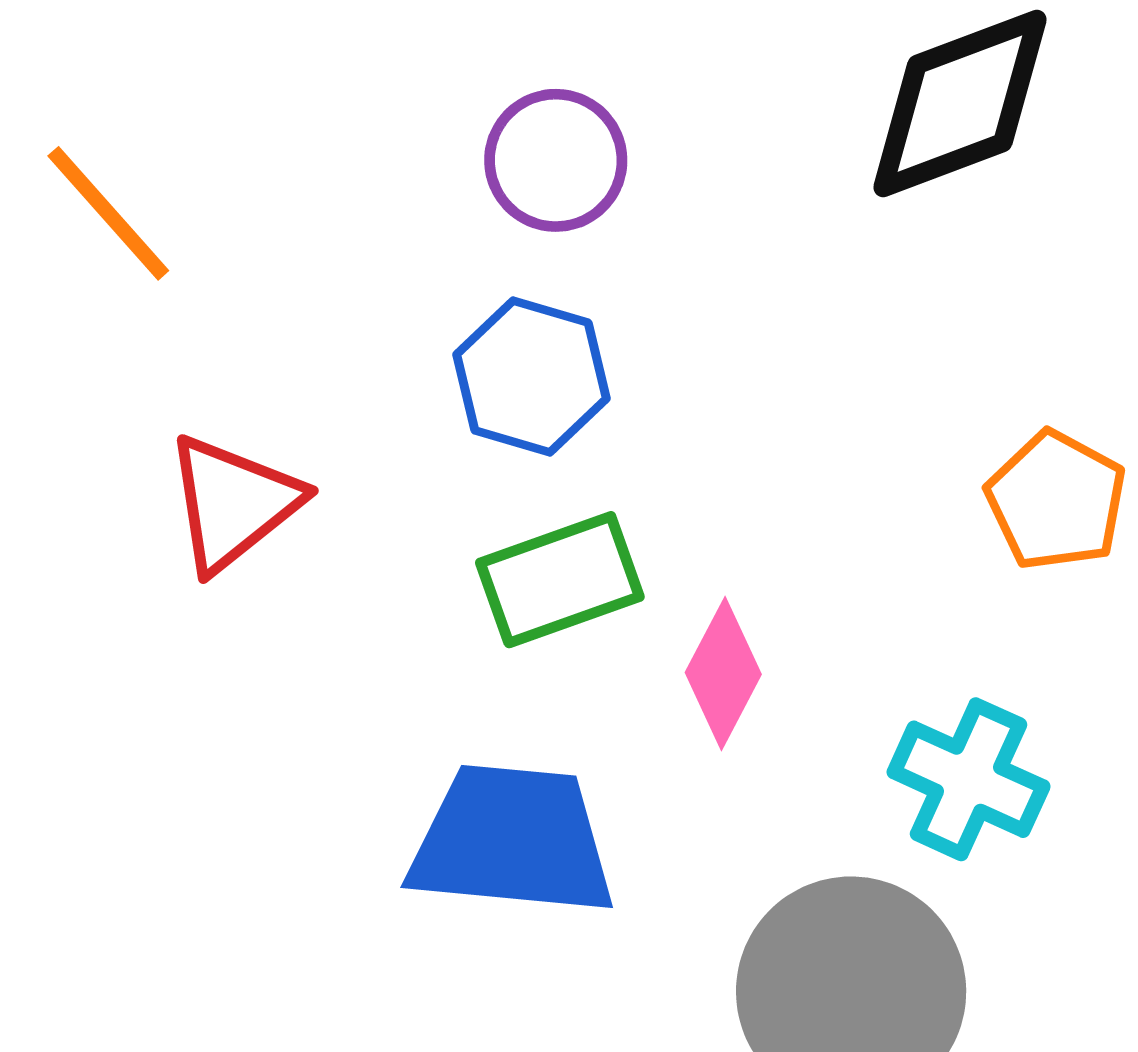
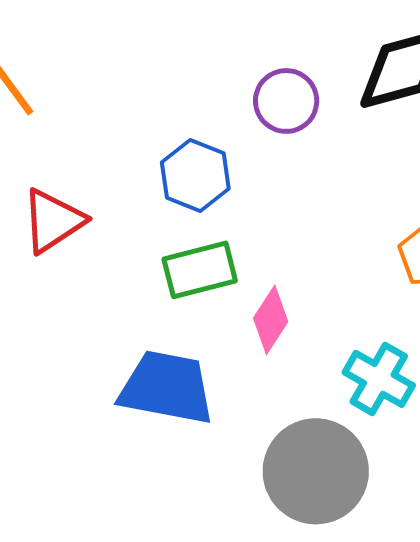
purple circle: (556, 160) -> (286, 101), moved

